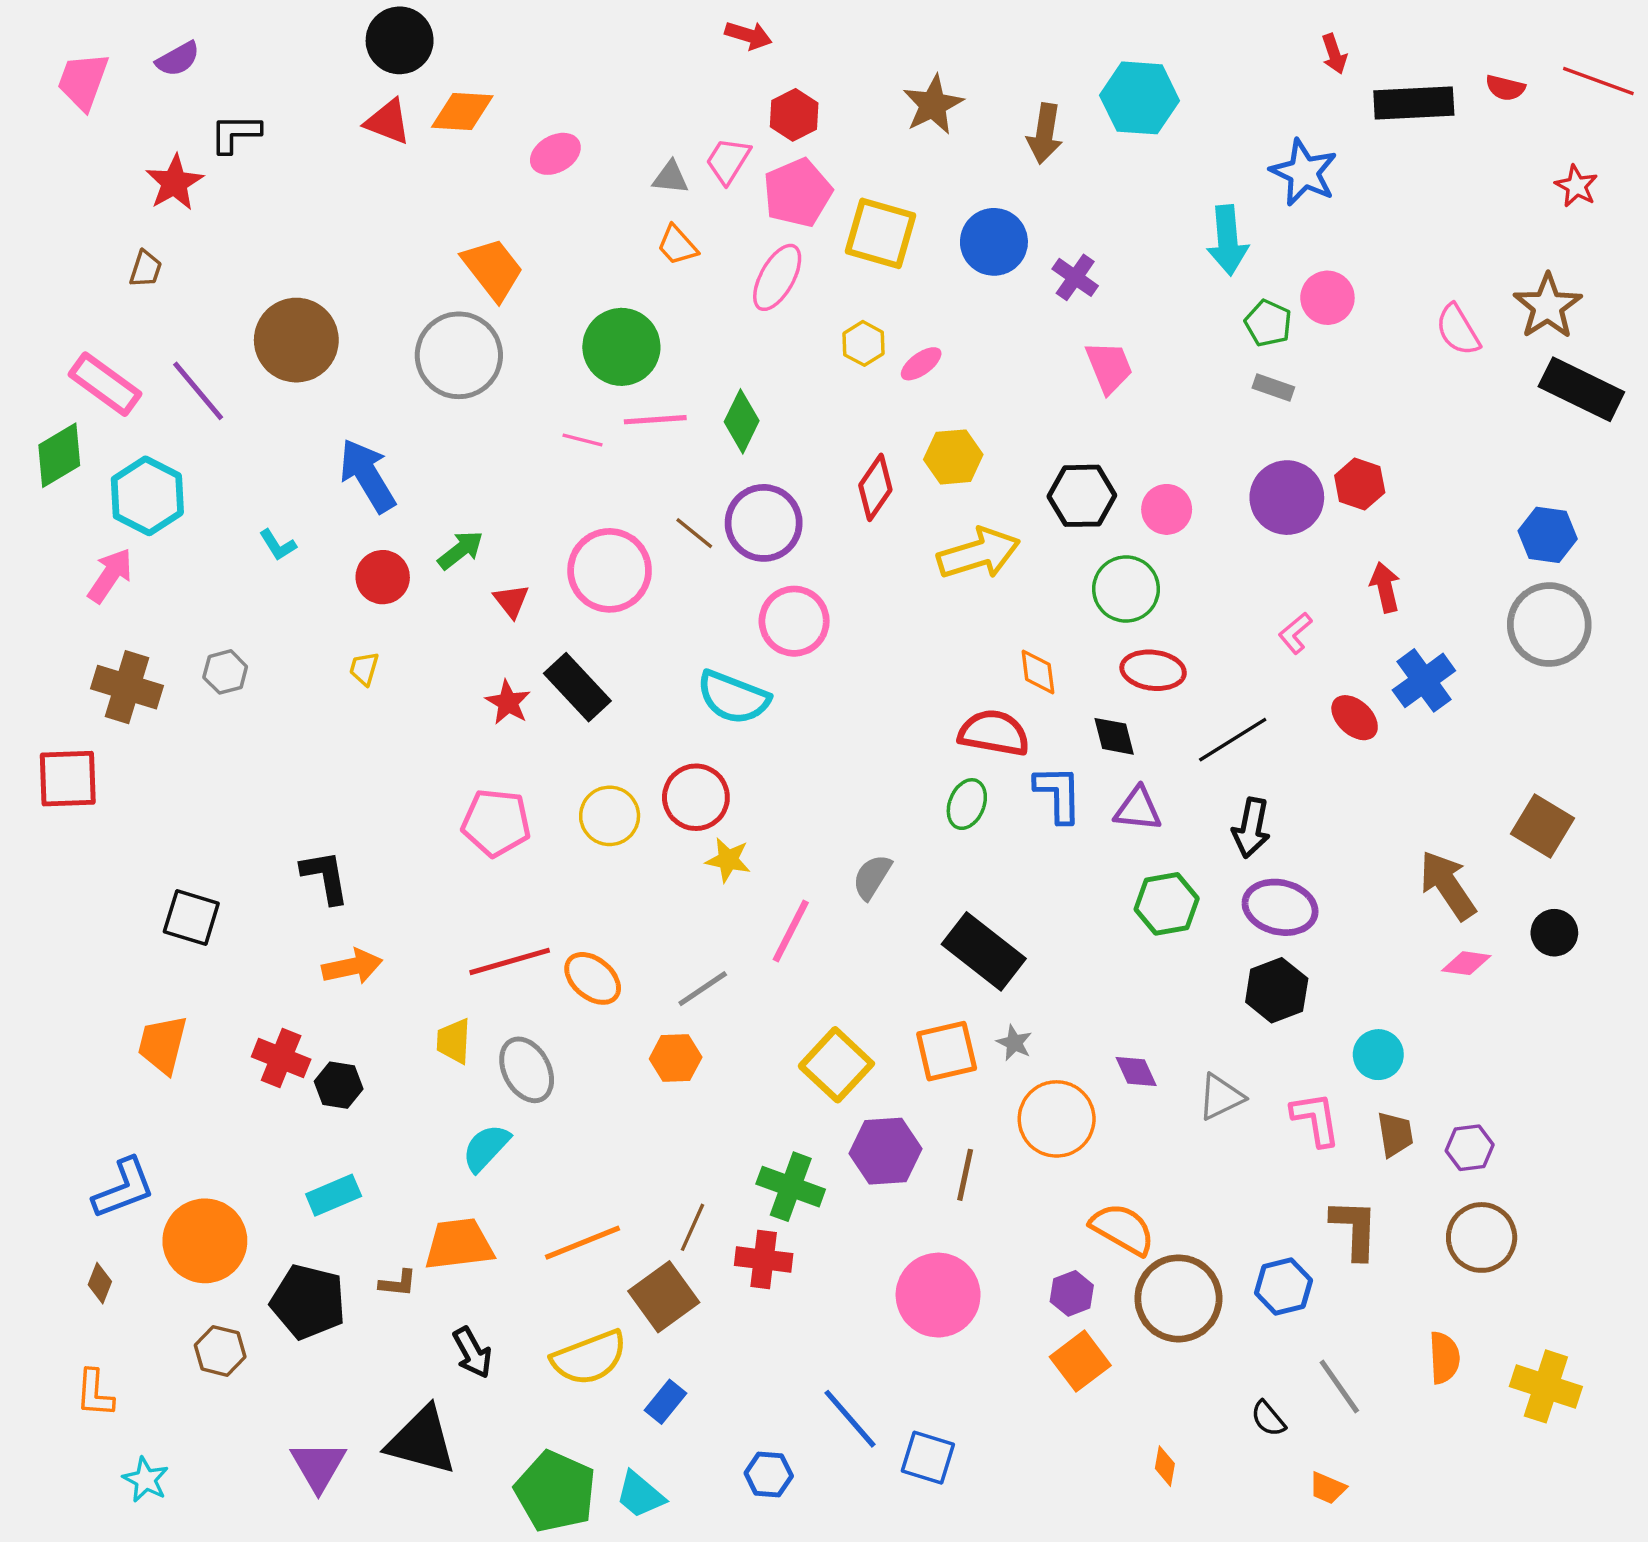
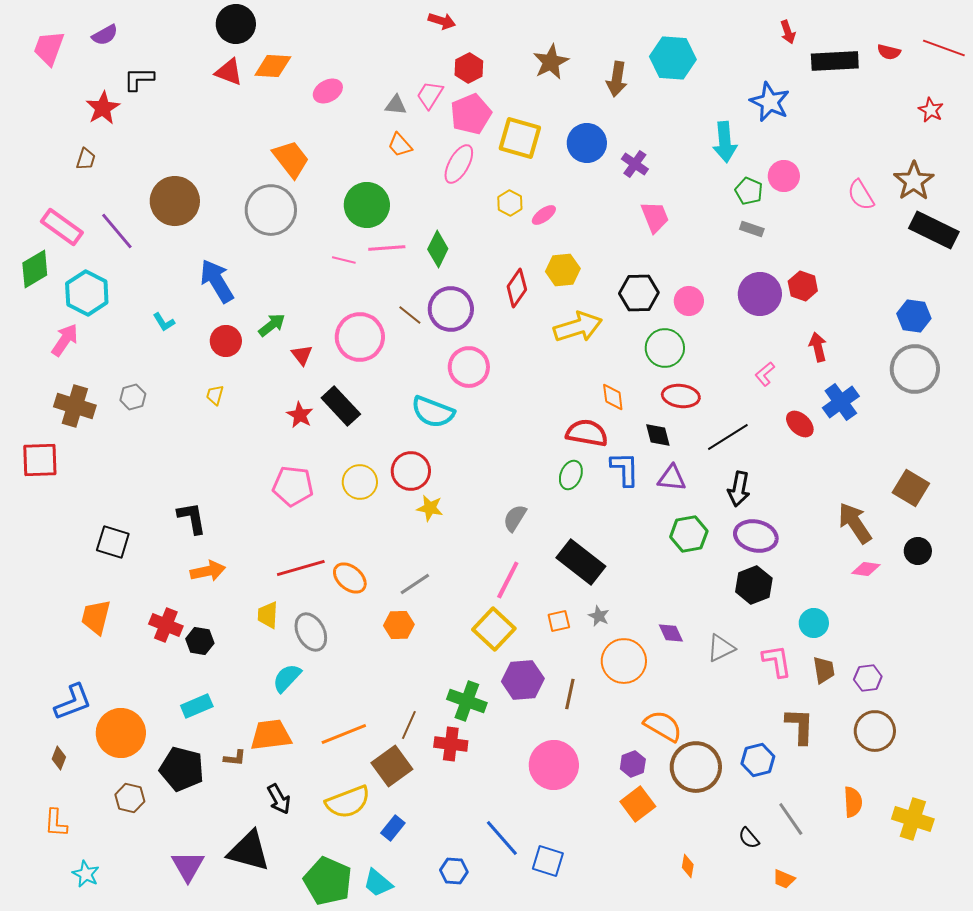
pink line: (791, 931) -> (508, 580), moved
orange square: (947, 1051) -> (559, 621), size x0.6

